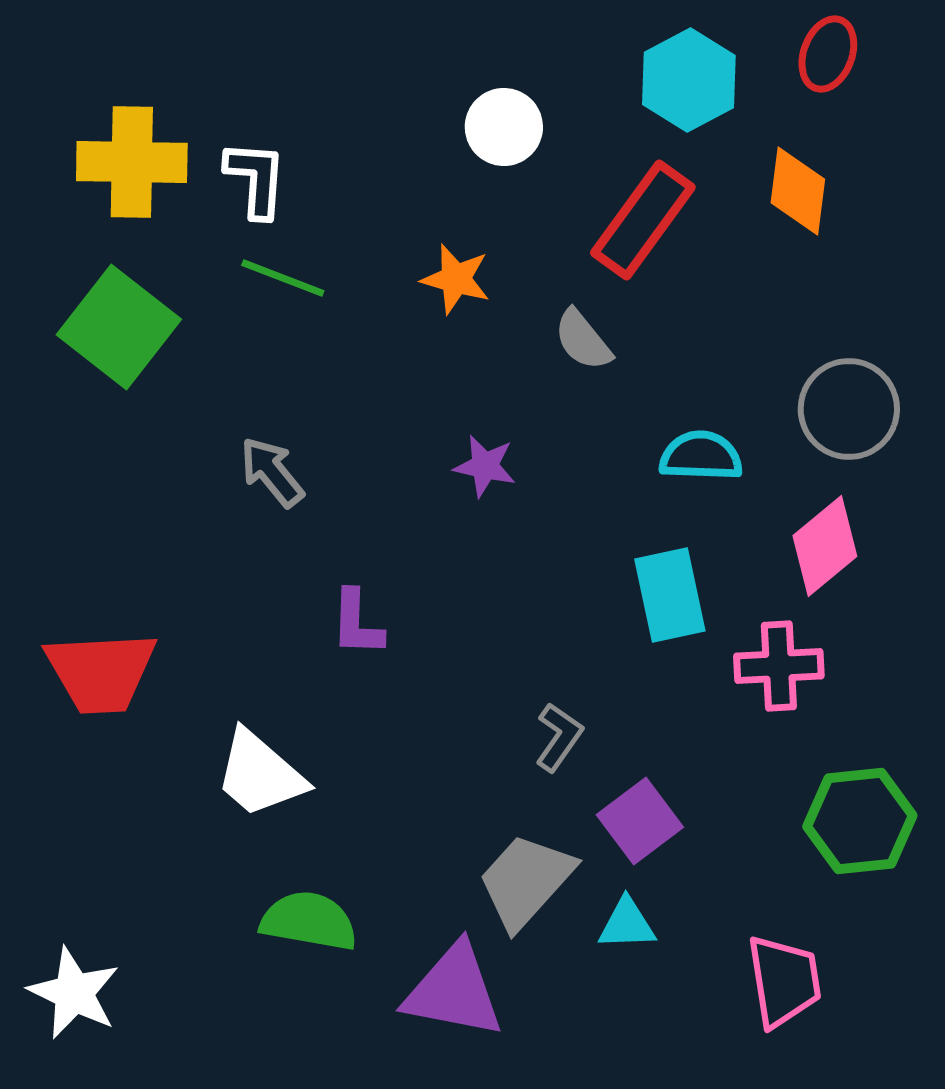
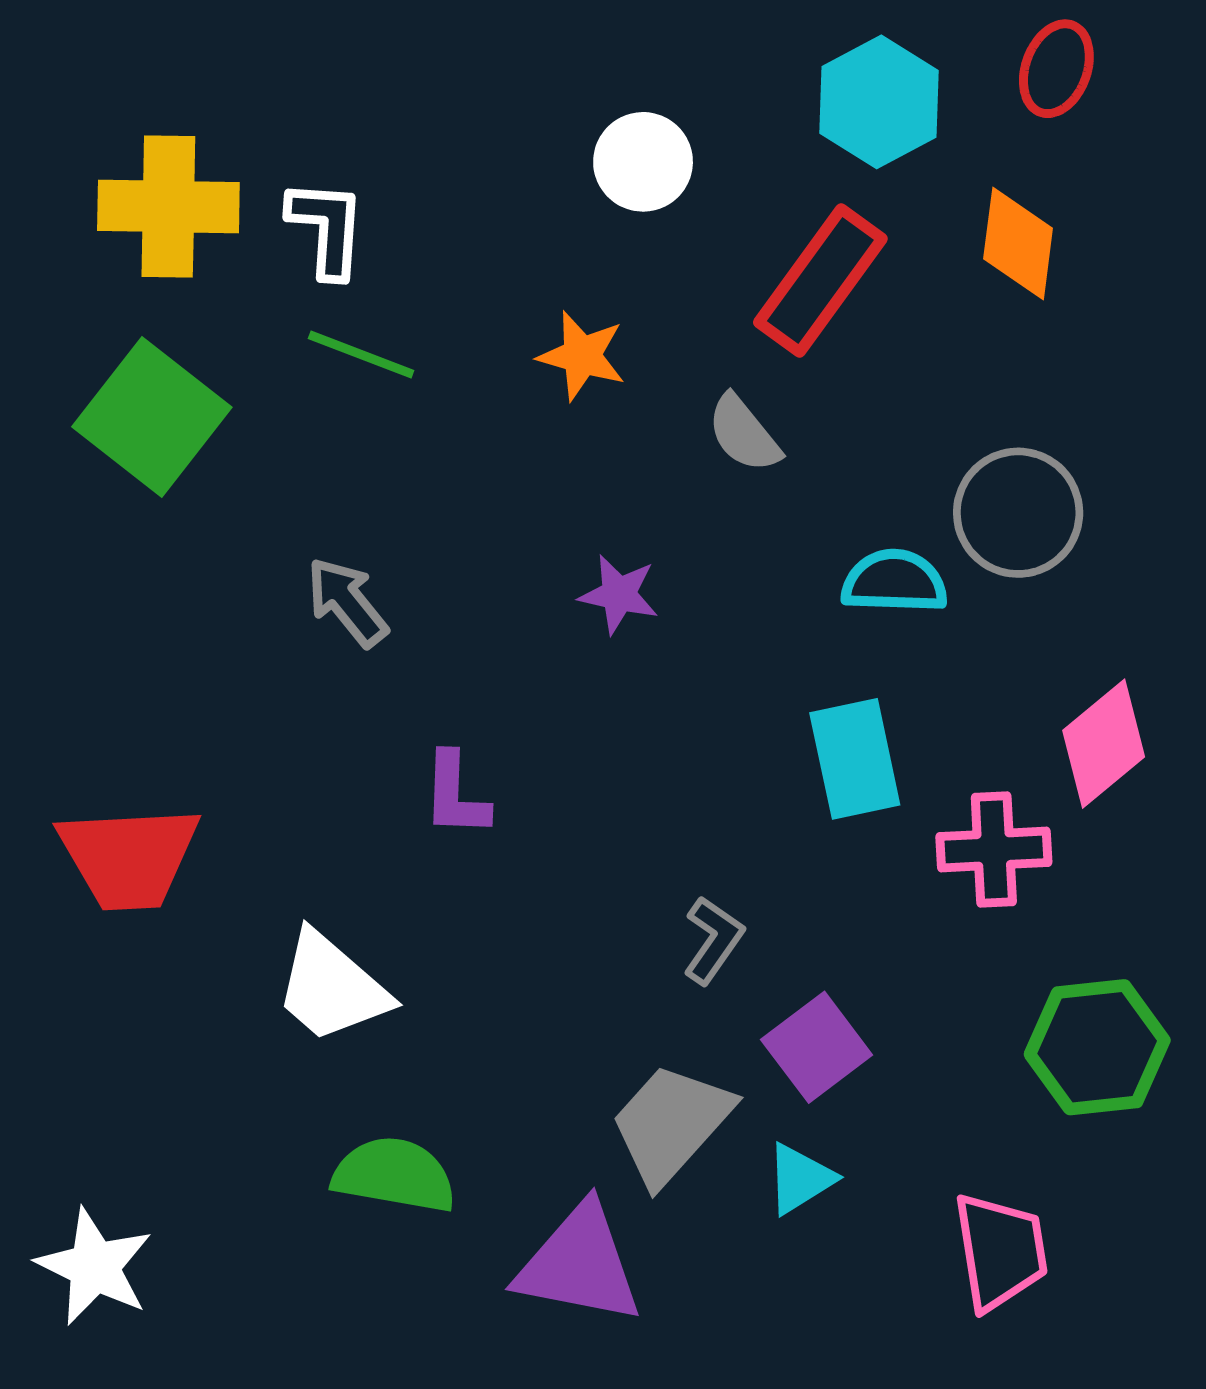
gray circle: (849, 409) -> (1018, 513), moved
pink diamond: (825, 546) -> (1104, 744), moved
cyan triangle: (627, 924) -> (800, 1179), turned -30

